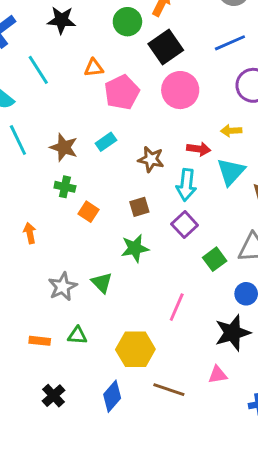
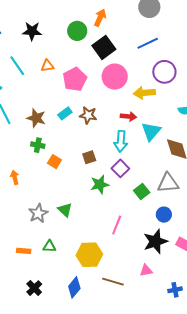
orange triangle: (94, 68) -> (47, 66), moved
yellow arrow: (231, 131) -> (144, 93), moved, size x1.5
brown star: (151, 159) -> (88, 115), moved
green star: (135, 248) -> (100, 184), moved

